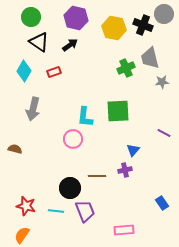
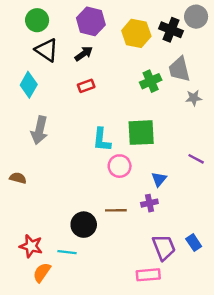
red rectangle: (54, 72) -> (86, 86), moved
pink circle: (73, 139) -> (120, 166), moved
purple trapezoid: (85, 211) -> (164, 247), moved
orange semicircle: (22, 235) -> (42, 272), moved

